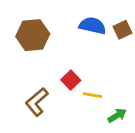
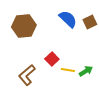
blue semicircle: (93, 26) -> (68, 19), turned 30
green arrow: (117, 115) -> (86, 71), moved

